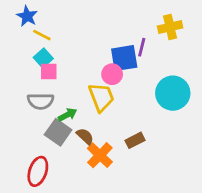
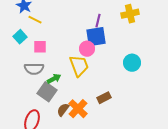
purple line: (142, 47) -> (98, 21), moved
cyan square: (43, 58) -> (20, 37), moved
cyan circle: (173, 93) -> (132, 63), size x0.7
brown semicircle: (85, 136) -> (63, 110), moved, turned -96

